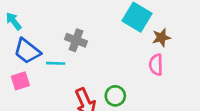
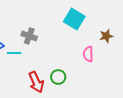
brown star: (161, 38) -> (106, 36), moved

